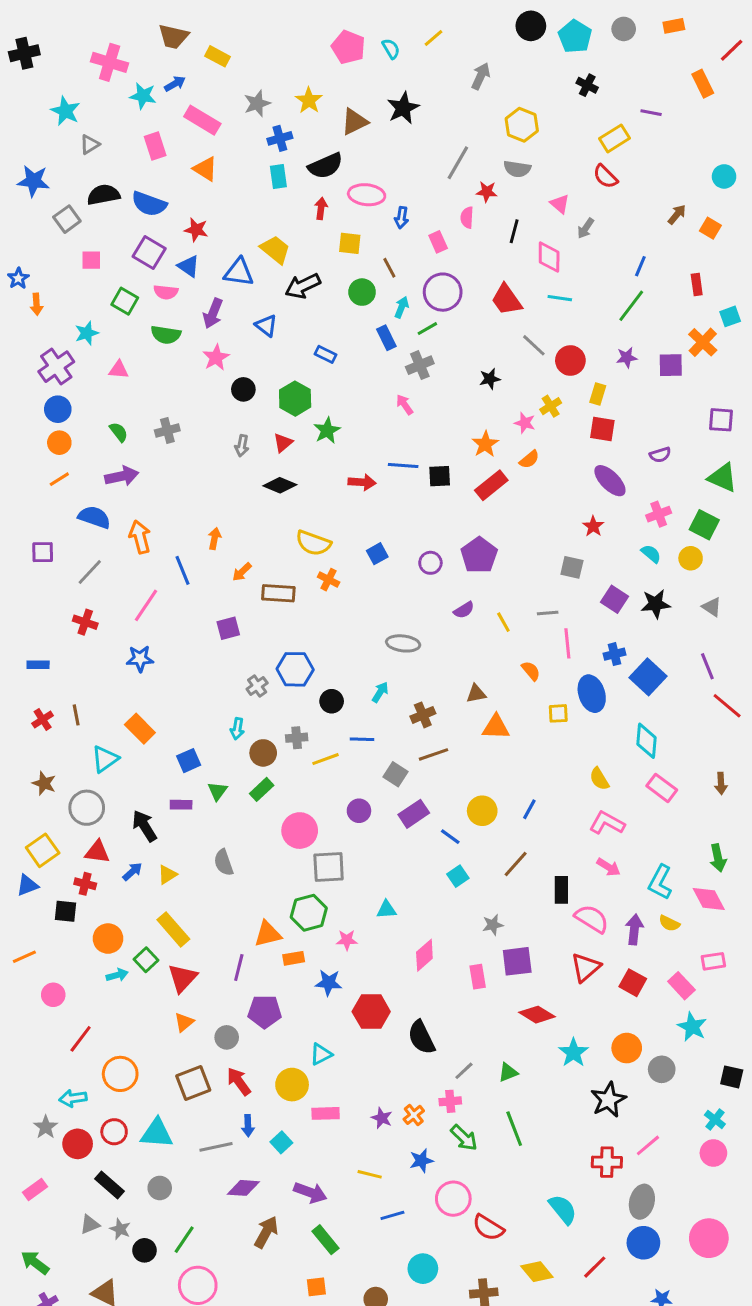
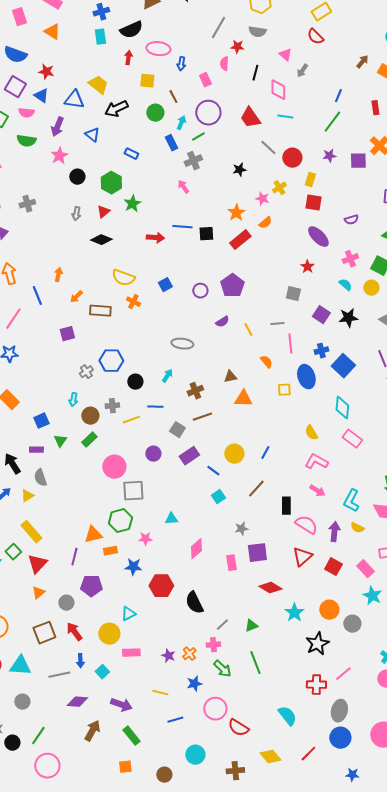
gray semicircle: (224, 862) -> (40, 478), moved

